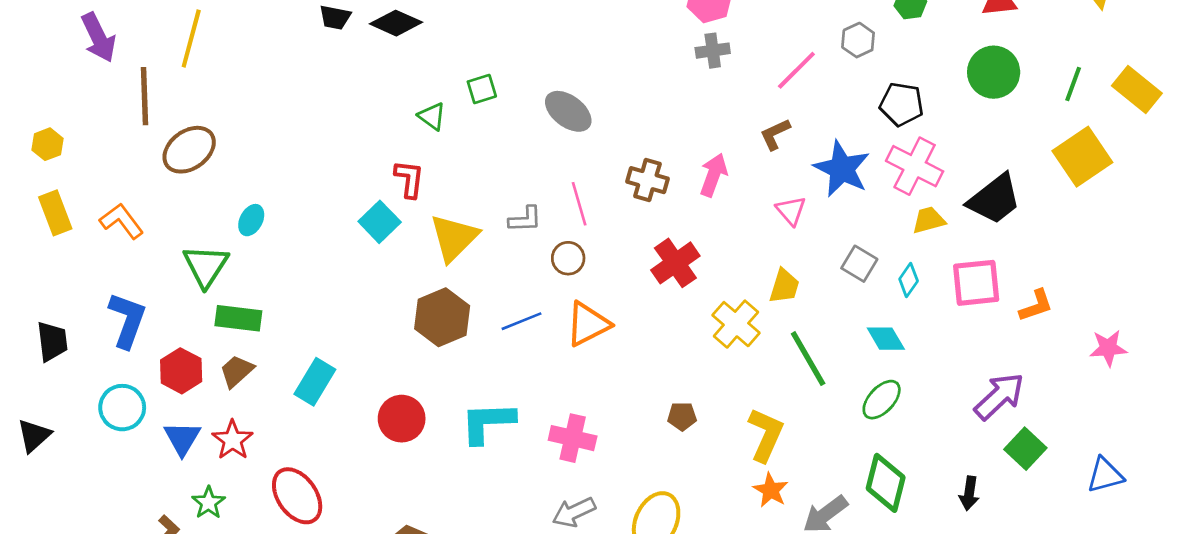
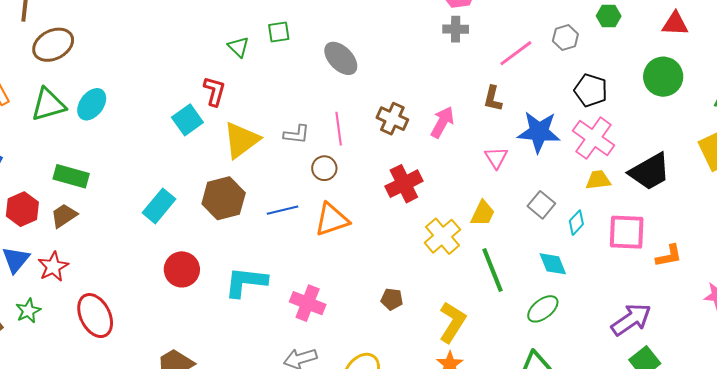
brown L-shape: (775, 134) -> (493, 99), turned -60
blue star: (842, 169) -> (539, 132), turned -30
cyan ellipse: (251, 220) -> (92, 104), size x1.4
green triangle: (206, 266) -> (48, 105), moved, turned 33
cyan rectangle: (315, 382) -> (159, 206), moved

